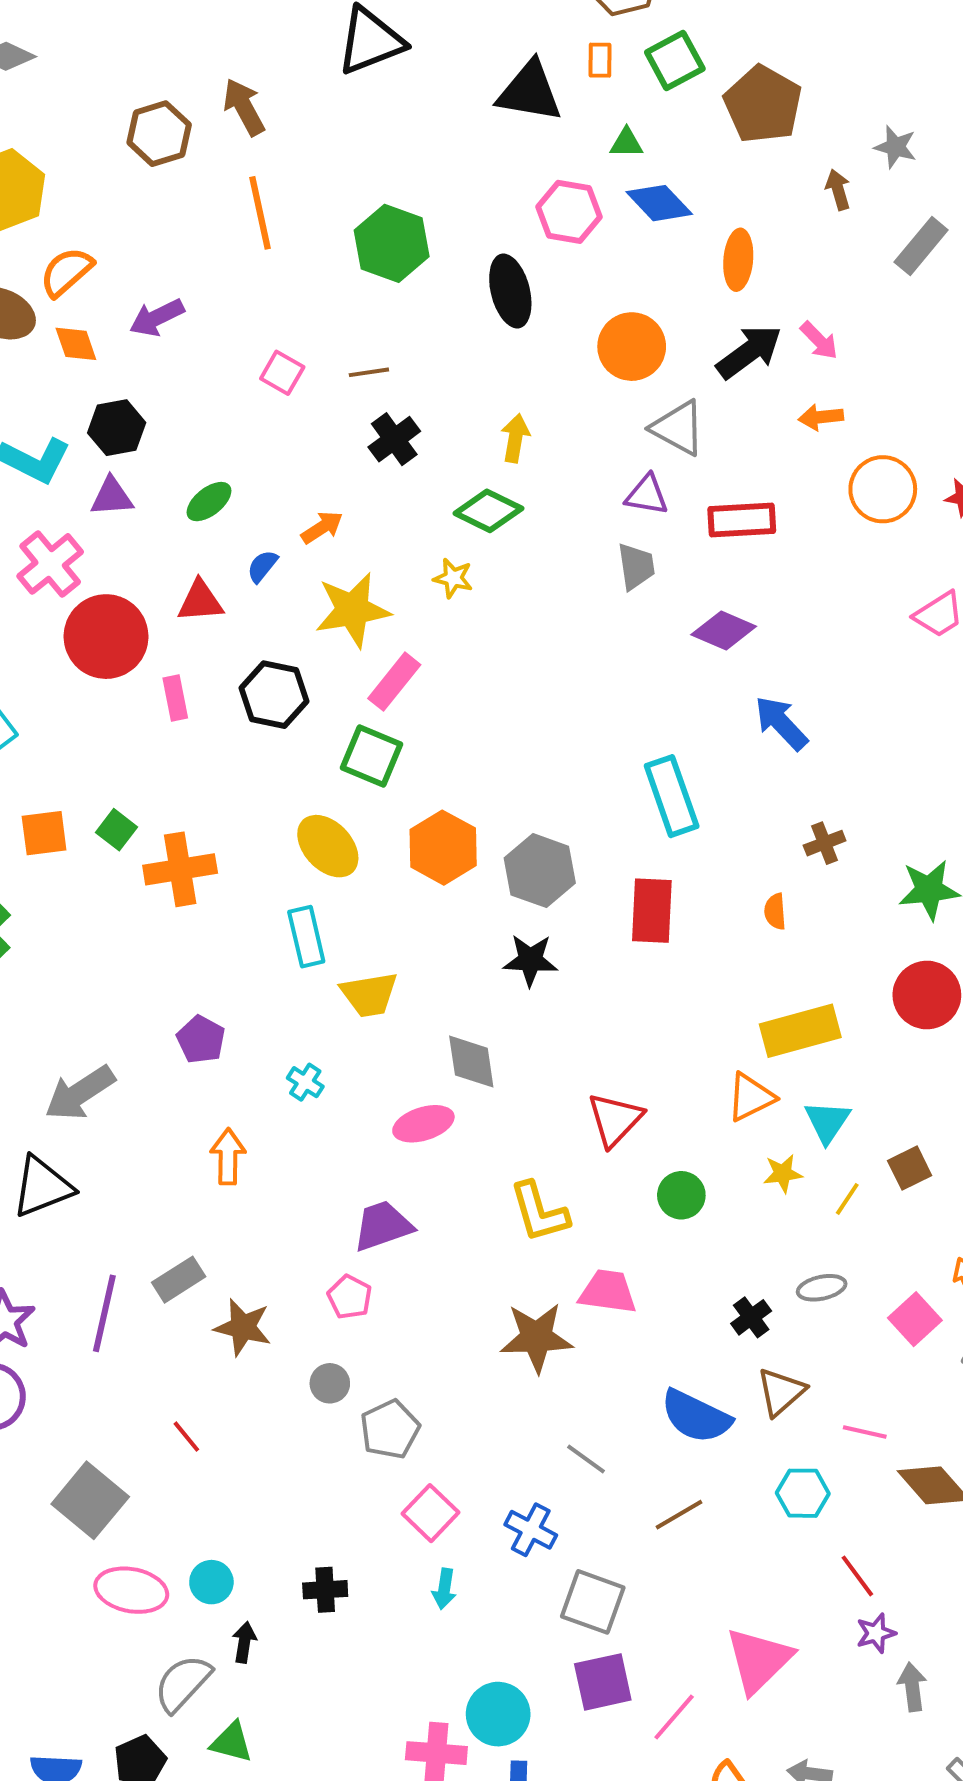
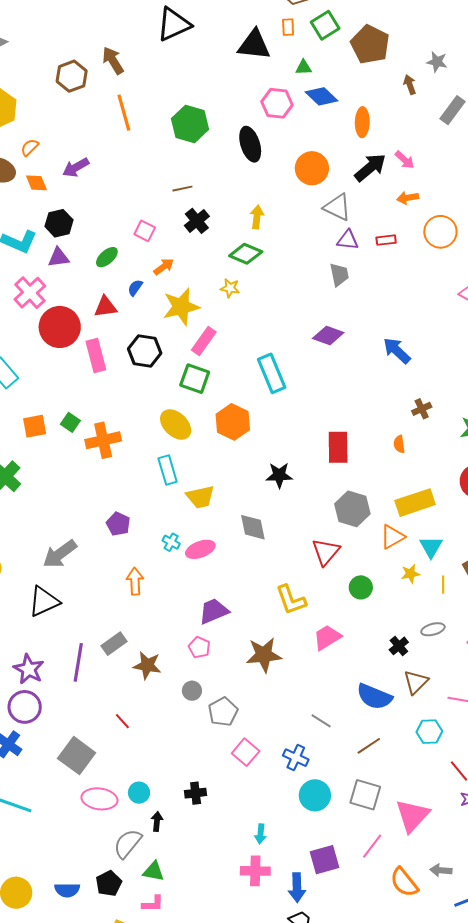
orange semicircle: (66, 272) -> (30, 147), size x0.7
pink square: (282, 373) -> (145, 231), moved
purple triangle: (647, 495) -> (348, 240), moved
red rectangle: (742, 520) -> (386, 240), moved, size x0.6
gray trapezoid: (636, 566) -> (339, 275), moved
purple diamond: (724, 631) -> (328, 336), moved
pink rectangle: (175, 698) -> (96, 355), size x1.5
cyan rectangle: (672, 796) -> (272, 373), moved
gray hexagon: (540, 871) -> (352, 509), moved
pink ellipse: (423, 1124) -> (200, 549), moved
yellow line: (847, 1199) -> (443, 585), turned -30
pink trapezoid: (608, 1292) -> (327, 637), turned -36
brown star: (536, 1337) -> (264, 655), moved
cyan arrow: (444, 1589) -> (261, 834), moved
gray square: (593, 1602) -> (365, 795), moved
purple square: (603, 1682) -> (324, 860), moved
cyan circle: (498, 1714) -> (315, 795), moved

